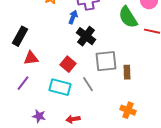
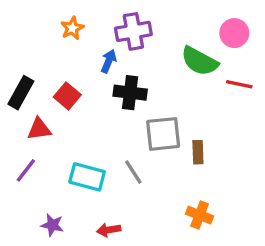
green semicircle: (128, 17) -> (200, 61), turned -30
black cross: (86, 36) -> (130, 93), turned -30
red square: (68, 64) -> (67, 96), moved

